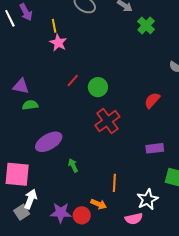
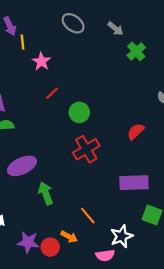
yellow line: (54, 26) -> (23, 42), moved
red line: (73, 80) -> (52, 93), moved
purple rectangle: (155, 148) -> (134, 183), size x1.5
green arrow: (73, 165) -> (46, 193), size x1.5
orange line: (114, 183) -> (88, 216), turned -48

